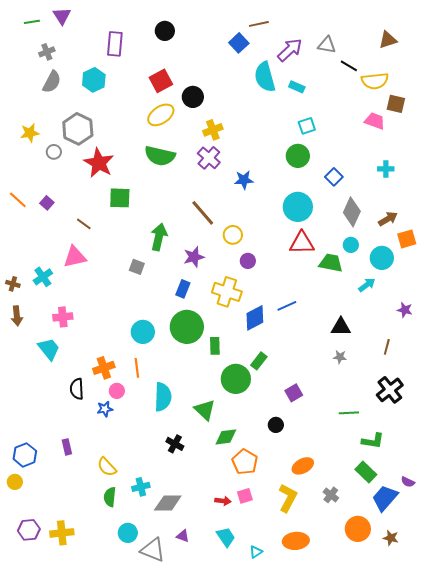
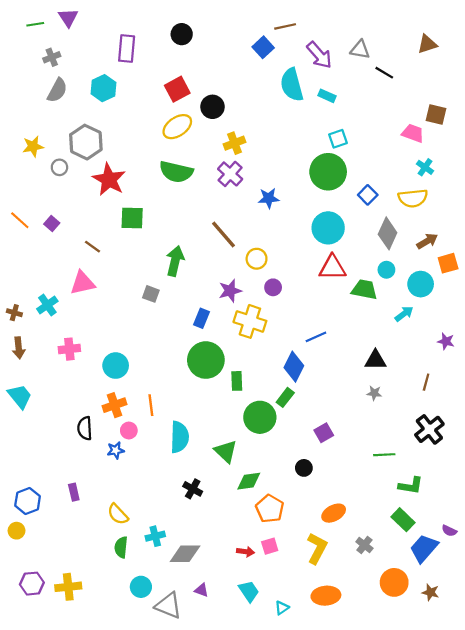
purple arrow: (290, 50) -> (319, 55), turned 92
yellow semicircle: (375, 81) -> (413, 198), moved
green circle: (298, 156) -> (328, 172), size x1.4
cyan cross: (386, 169) -> (425, 167), moved, turned 35
purple star: (194, 257) -> (230, 291), moved
blue diamond: (255, 318) -> (294, 367), moved, turned -36
cyan circle: (143, 332) -> (116, 366), moved
cyan trapezoid: (49, 349) -> (20, 396), moved

